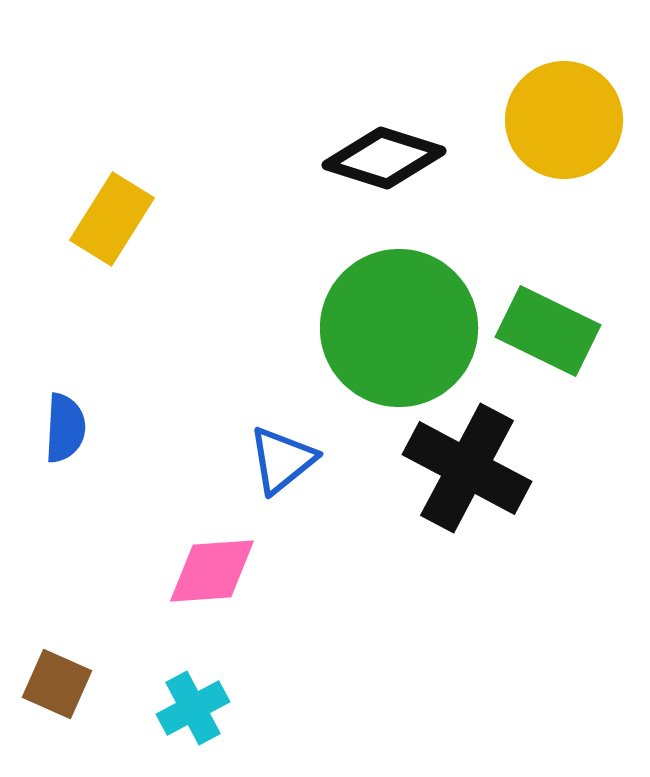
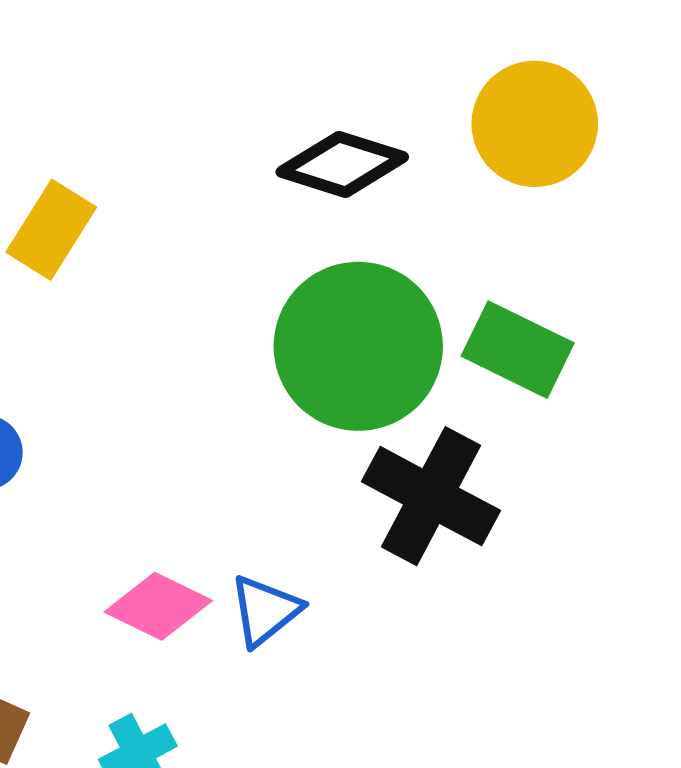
blue triangle: (282, 460) -> (265, 611), moved
pink diamond: (212, 571) -> (158, 606), turned 30

